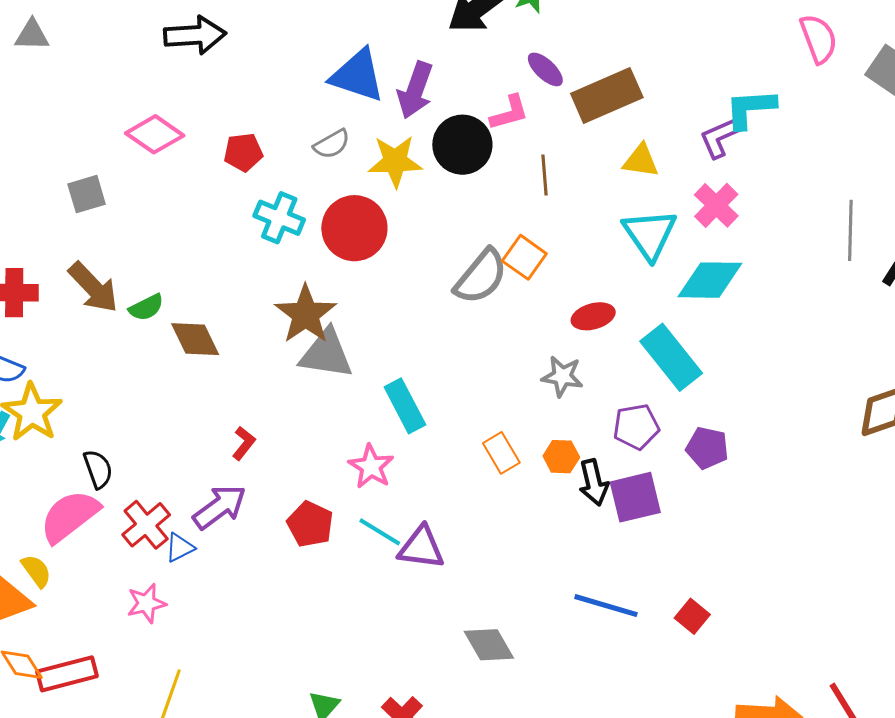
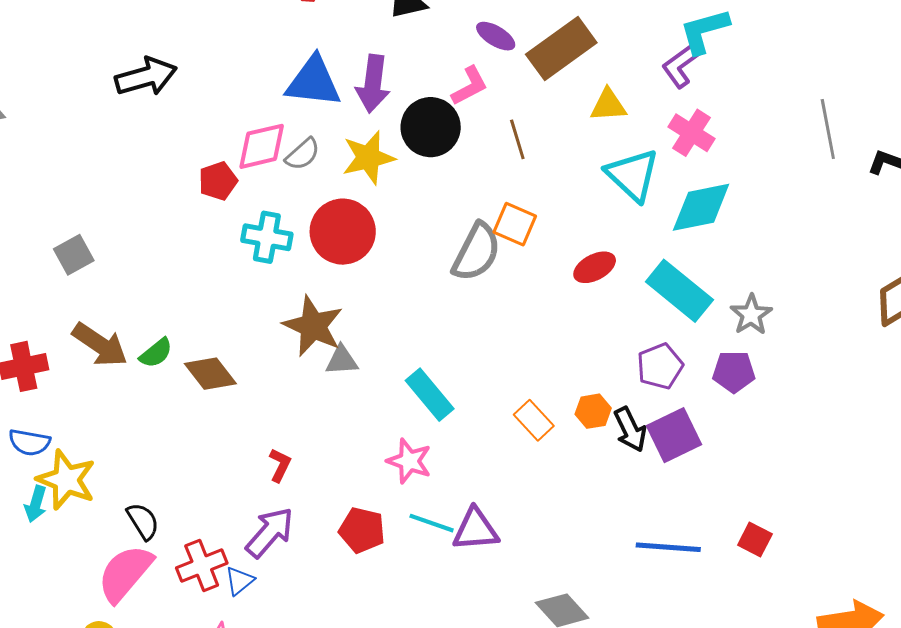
pink diamond: (155, 134) -> (262, 146), moved, turned -36
gray triangle: (326, 354) -> (342, 360), size x0.6
gray star: (562, 376) -> (751, 315), moved, turned -30
red cross: (146, 525) -> (202, 566), turned 30

